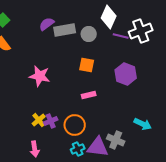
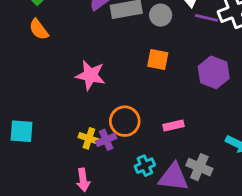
pink rectangle: (89, 95) -> (174, 125), moved
yellow cross: (39, 120) -> (89, 138), turned -32
orange circle: (75, 125) -> (125, 121), moved
cyan cross: (78, 149) -> (145, 166), moved

